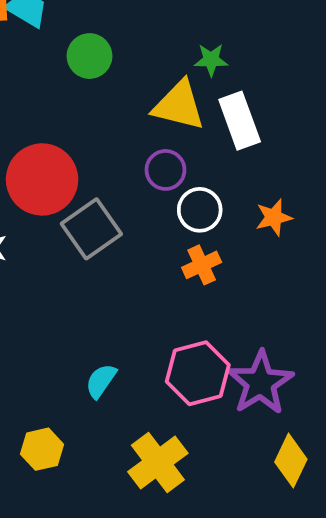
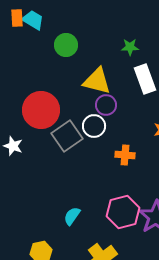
yellow triangle: (179, 105) -> (97, 81), moved
white circle: (200, 210) -> (94, 126), moved
orange cross: (202, 265) -> (125, 155), turned 30

